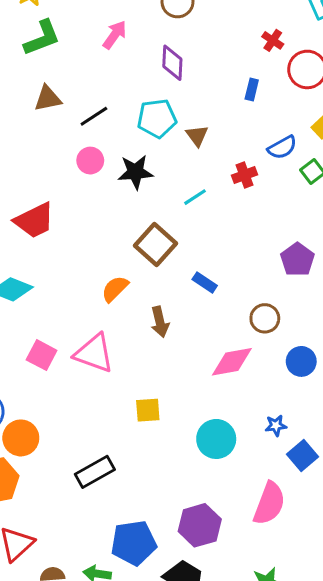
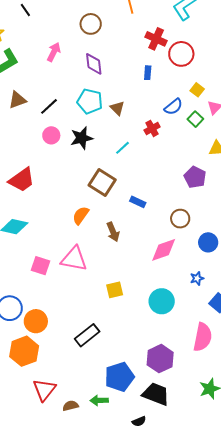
red cross: (273, 40) -> (156, 39), size x1.5
cyan pentagon: (157, 118) -> (90, 101), turned 30
blue star: (276, 425) -> (197, 278), moved

